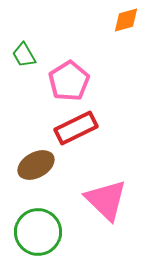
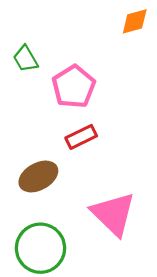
red rectangle: (76, 128) -> (81, 137), size x0.7

